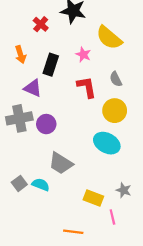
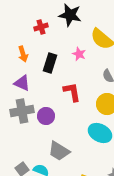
red cross: (41, 24) -> (41, 27), turned 32
red L-shape: (87, 87) -> (72, 92), moved
purple triangle: (33, 88) -> (22, 83), moved

